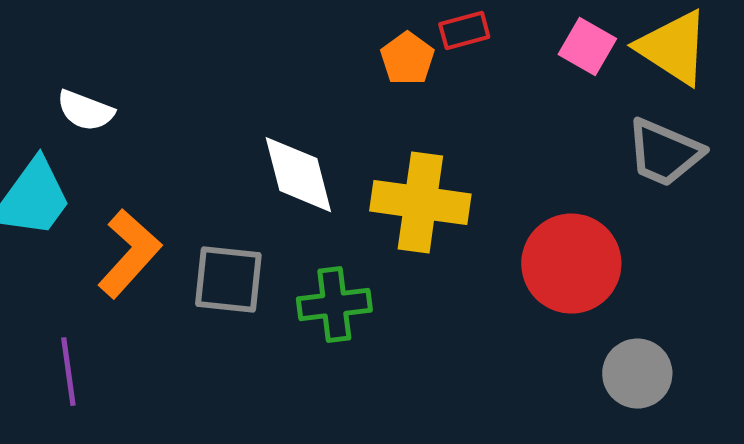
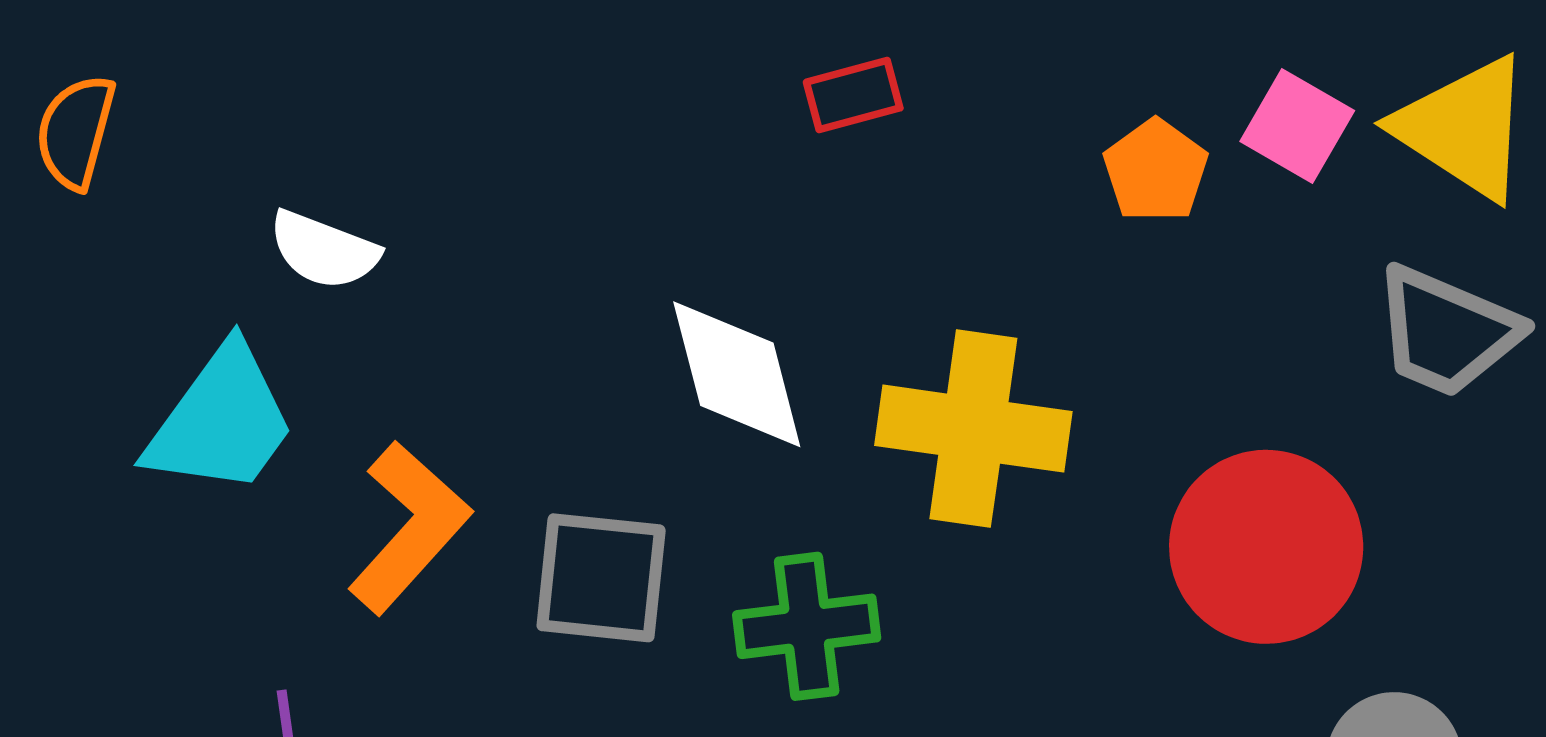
red rectangle: (464, 31) -> (853, 95), moved
orange pentagon: (407, 59) -> (1156, 171), moved

